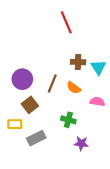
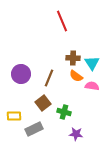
orange semicircle: (74, 88) -> (76, 76), moved
pink semicircle: (97, 102) -> (92, 86), moved
brown square: (30, 105) -> (43, 103), moved

